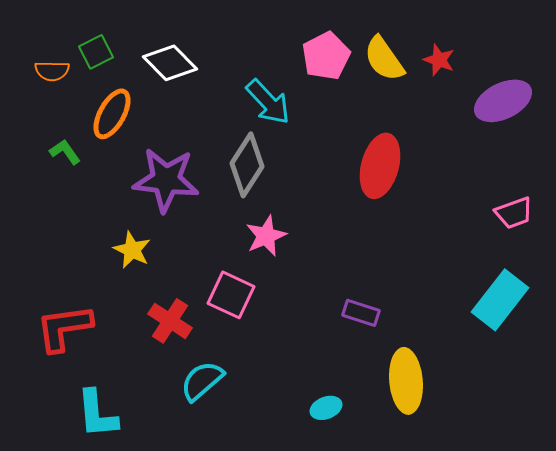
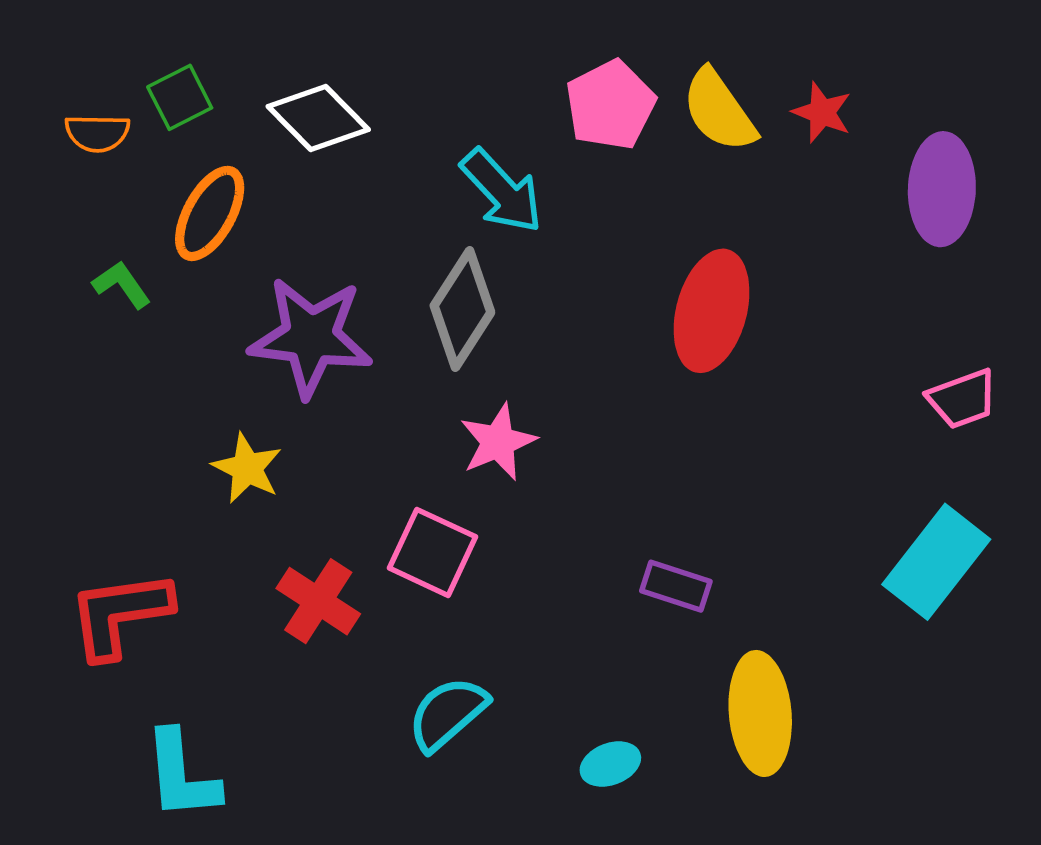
purple ellipse: (503, 101) -> (942, 189), turned -62
cyan semicircle: (202, 381) -> (447, 713), moved

